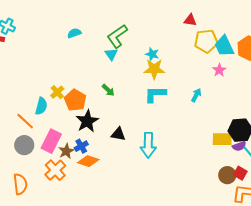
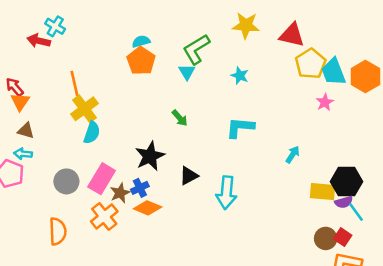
red triangle: (190, 20) -> (292, 35), size x1.5
yellow pentagon: (206, 41) -> (311, 64), turned -30
yellow star: (154, 69) -> (246, 25), moved
yellow cross: (57, 92) -> (84, 109), moved, size x1.5
cyan arrow: (196, 95) -> (293, 154), moved
orange pentagon: (75, 100) -> (141, 61), moved
orange line: (25, 121) -> (75, 83), moved, turned 30
black triangle: (118, 134) -> (189, 176), turned -42

